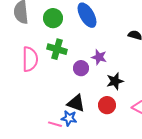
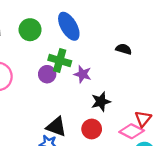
green cross: (57, 49) -> (60, 60), moved
purple circle: (81, 68) -> (47, 74), moved

